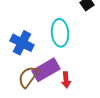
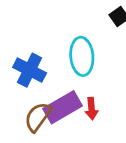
red arrow: (66, 80) -> (91, 109), moved

